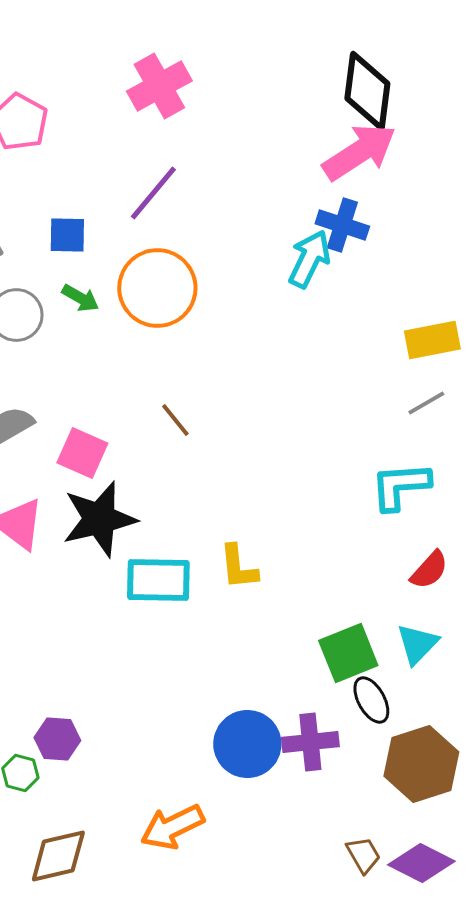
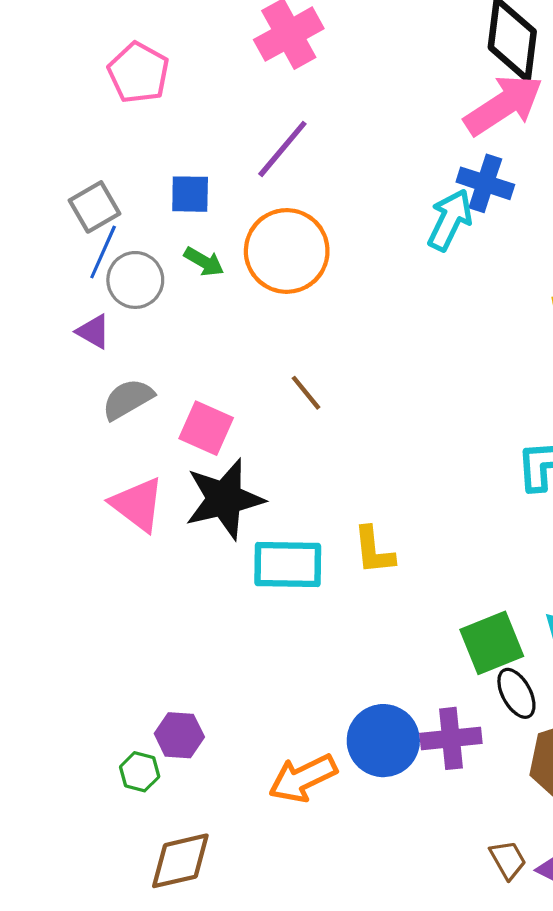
orange arrow: (172, 827) -> (303, 778), moved

